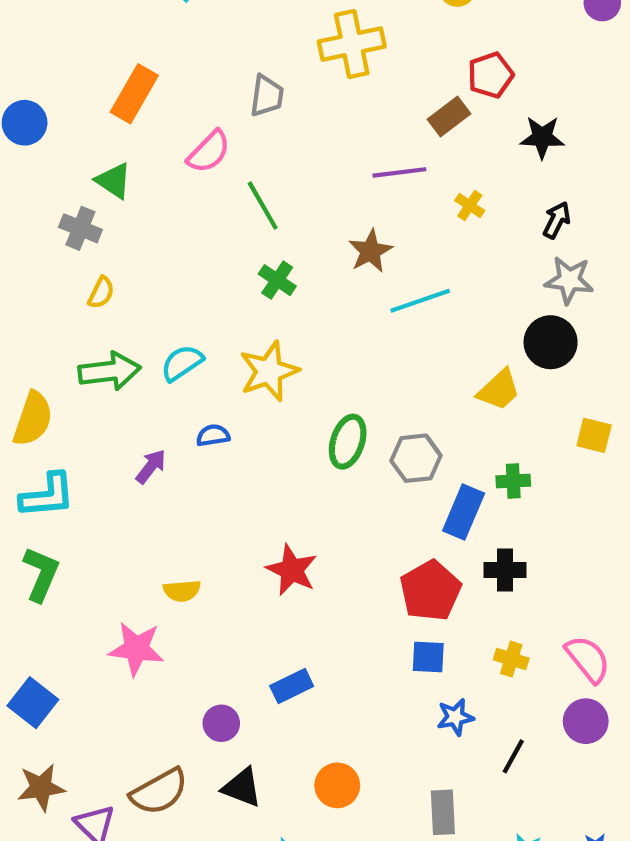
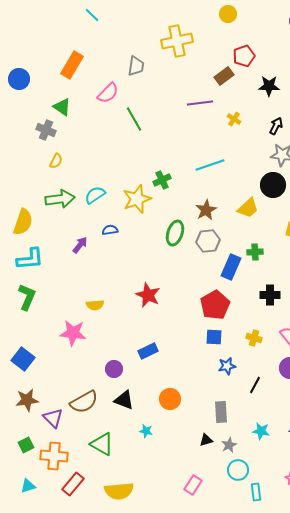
brown star: (370, 251) -> (206, 210), moved
green cross: (277, 280) -> (162, 180), moved, turned 30
black cross: (505, 570) -> (270, 295), moved

